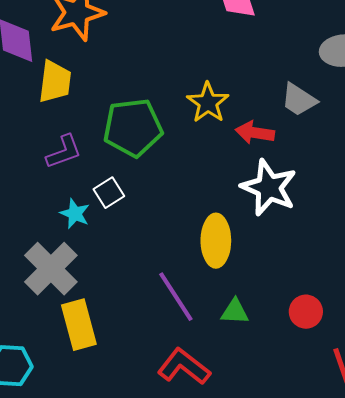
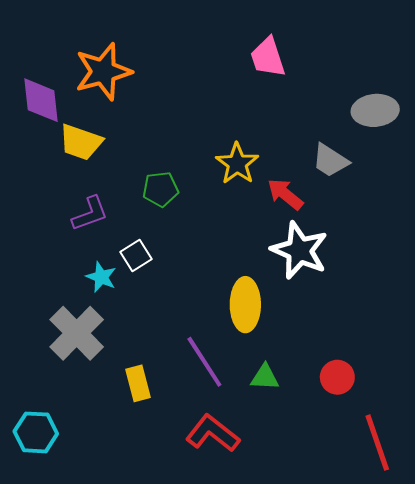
yellow trapezoid: (55, 82) -> (81, 142), turned 102
green pentagon: (133, 128) -> (160, 189), size x0.6
red arrow: (255, 133) -> (285, 194), turned 30
yellow rectangle: (79, 325) -> (138, 383), moved, size x0.7

